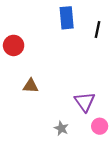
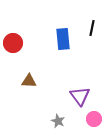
blue rectangle: (67, 18) -> (63, 39), moved

